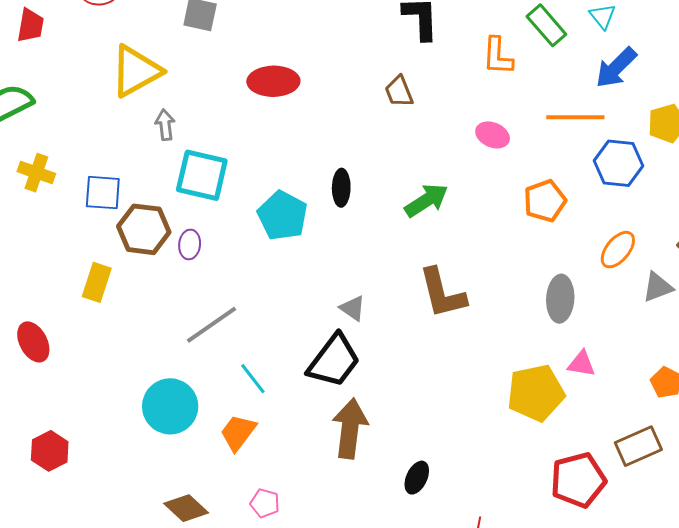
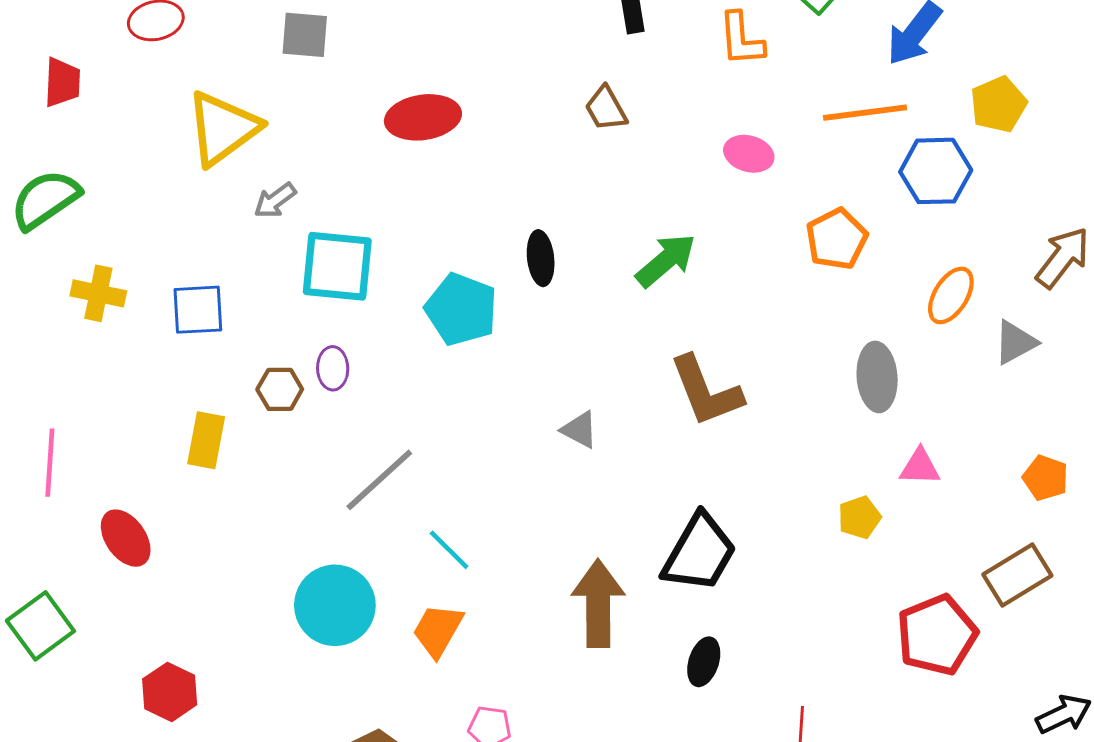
gray arrow: (165, 125) -> (275, 200), turned -112
brown hexagon: (144, 229) -> (280, 389), moved, size x0.6
black trapezoid: (334, 361) -> (699, 553), moved
yellow pentagon: (536, 393) -> (859, 517), size x0.5

